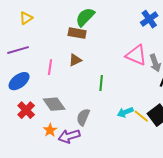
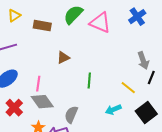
brown rectangle: (77, 33) -> (42, 26), moved
pink triangle: (136, 55) -> (100, 23), moved
pink line: (50, 67) -> (38, 84), moved
yellow line: (141, 116) -> (128, 88), moved

